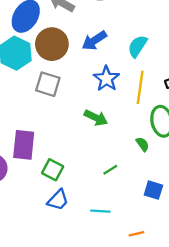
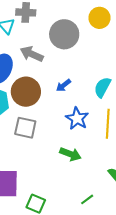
blue arrow: (94, 41) -> (63, 85), size x0.7

